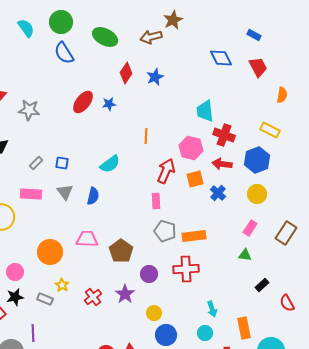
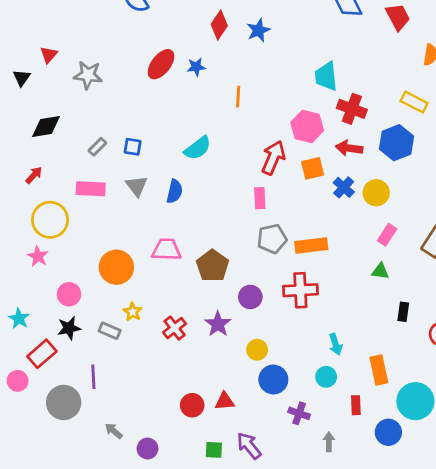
orange line: (146, 136) -> (238, 97), moved
yellow circle: (257, 194) -> (376, 193), moved
gray pentagon: (165, 231) -> (272, 239), turned -30
black rectangle: (262, 285) -> (403, 312), turned -40

